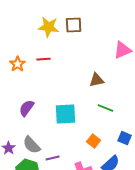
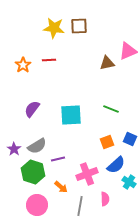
brown triangle: (97, 80) -> (107, 63), moved
orange square: (94, 141) -> (107, 142), moved, turned 32
gray semicircle: (32, 145) -> (37, 146), turned -78

